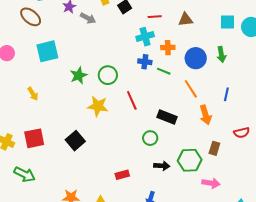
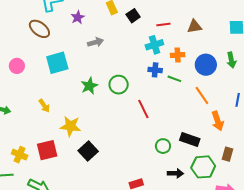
gray arrow: (88, 18) -> (95, 42), moved, turned -42
yellow star: (98, 106) -> (70, 126), moved
black rectangle: (167, 117) -> (190, 140), moved

